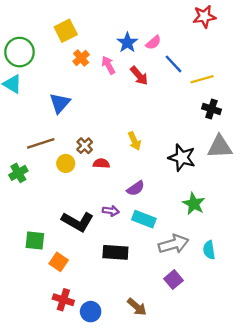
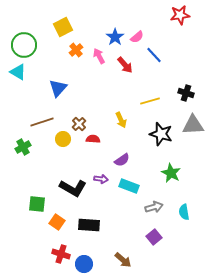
yellow line: (202, 79) -> (150, 101), moved
gray arrow: (174, 244) -> (154, 207), size x0.7
black rectangle: (115, 252) -> (89, 225), moved

